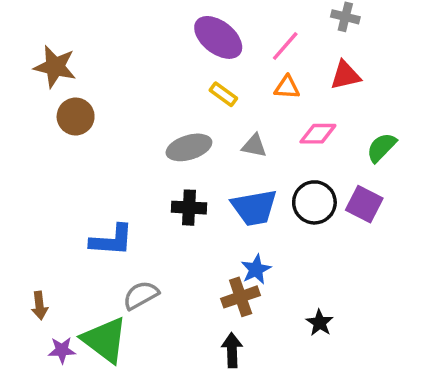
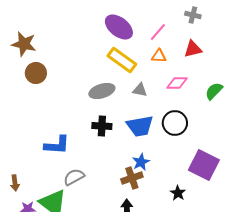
yellow rectangle: (223, 94) -> (122, 60), size x1.8
purple square: (364, 204) -> (204, 165), moved, size x1.4

